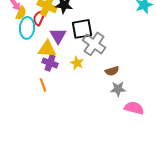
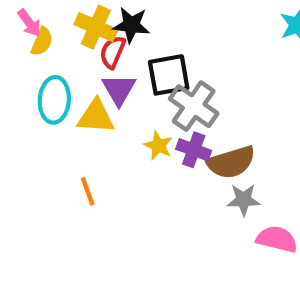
red semicircle: (39, 18) -> (113, 52), moved
cyan ellipse: (27, 28) -> (54, 100), moved
purple cross: (50, 63) -> (194, 150), moved
brown semicircle: (112, 71) -> (231, 162), size x1.6

